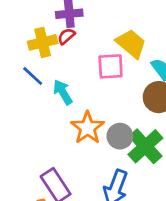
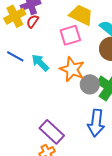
yellow cross: (43, 42) -> (15, 16), moved
orange star: (87, 128) -> (72, 69), moved

